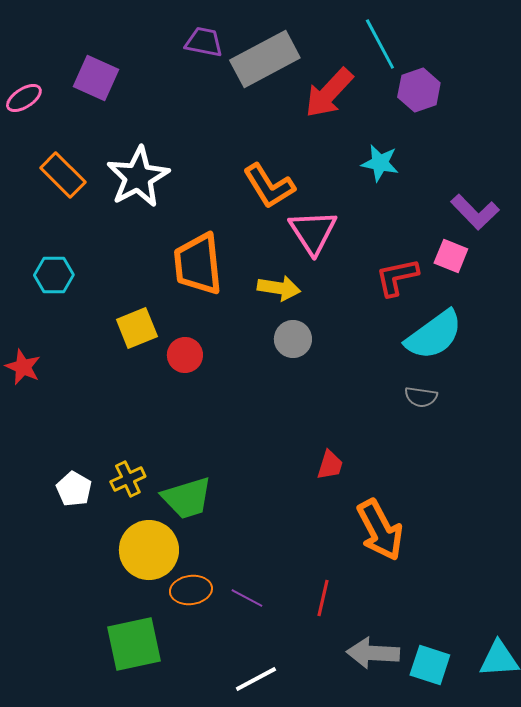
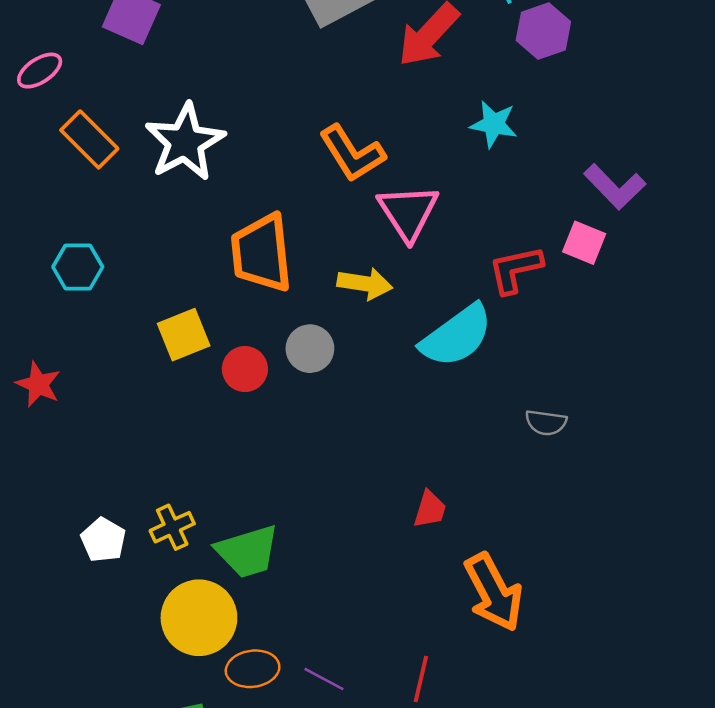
pink ellipse: (24, 98) -> (40, 71), moved
cyan semicircle: (434, 335) -> (457, 336), moved
gray circle: (293, 339) -> (310, 349), moved

